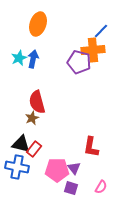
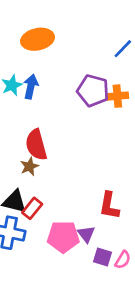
orange ellipse: (38, 24) -> (38, 39), turned 60
orange cross: (93, 50) -> (117, 96), moved, size x0.7
purple square: (71, 188) -> (102, 257), moved

